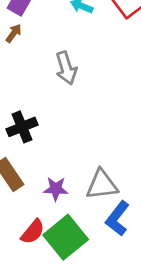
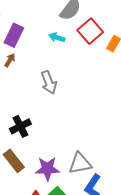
purple star: (56, 189) -> (47, 169), size x1.4

